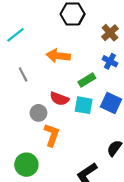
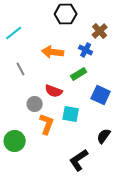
blue cross: (110, 61) -> (86, 50), moved
cyan square: (84, 105) -> (71, 114), moved
green circle: (26, 165) -> (15, 141), moved

